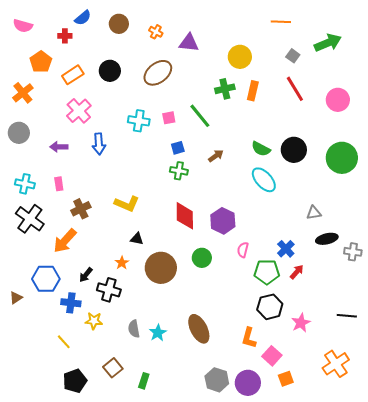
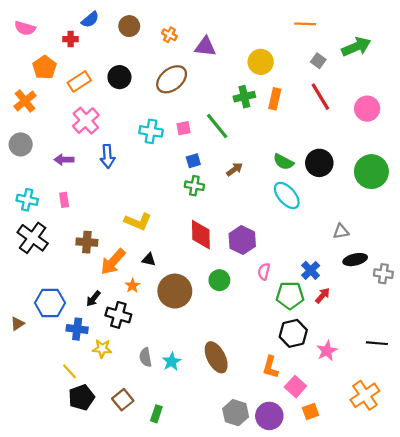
brown cross: (81, 209) -> (87, 242), moved, turned 30
orange arrow: (65, 241) -> (113, 262), moved
black pentagon: (75, 381) -> (81, 397), moved

